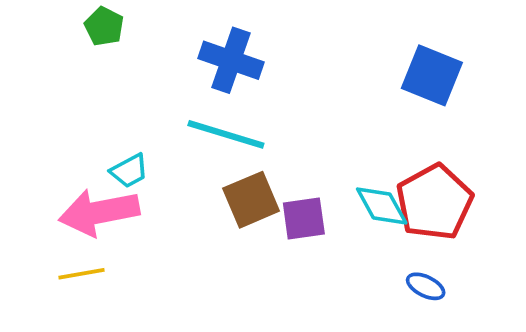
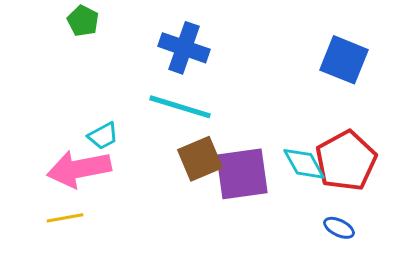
purple square: (304, 219) -> (242, 174), size x1.5

